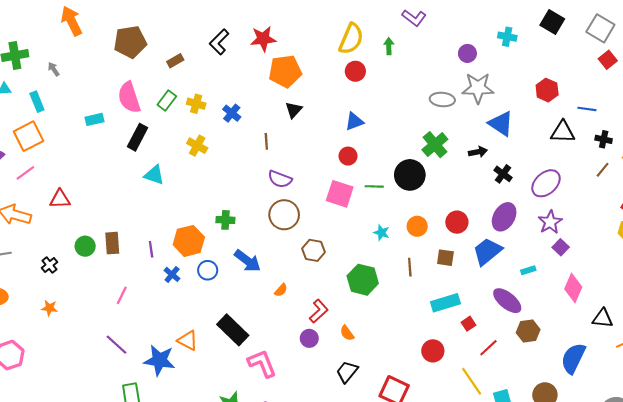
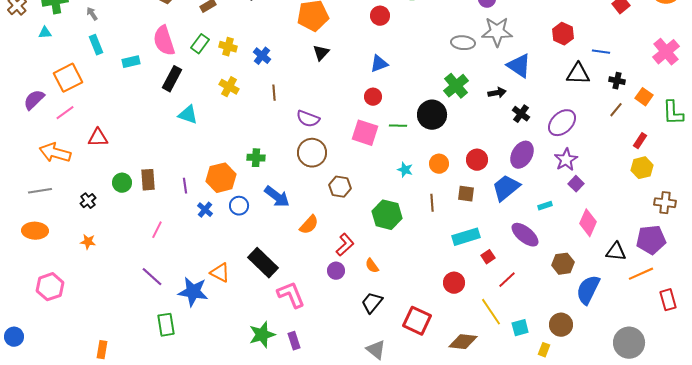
cyan rectangle: (37, 102) -> (96, 45), moved
brown line: (266, 141) -> (274, 93), moved
orange semicircle: (281, 290) -> (309, 225), size x1.5
brown hexagon: (528, 331) -> (563, 264), moved

